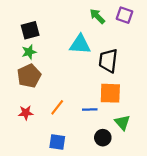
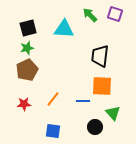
cyan triangle: (80, 44) -> (64, 29), moved

